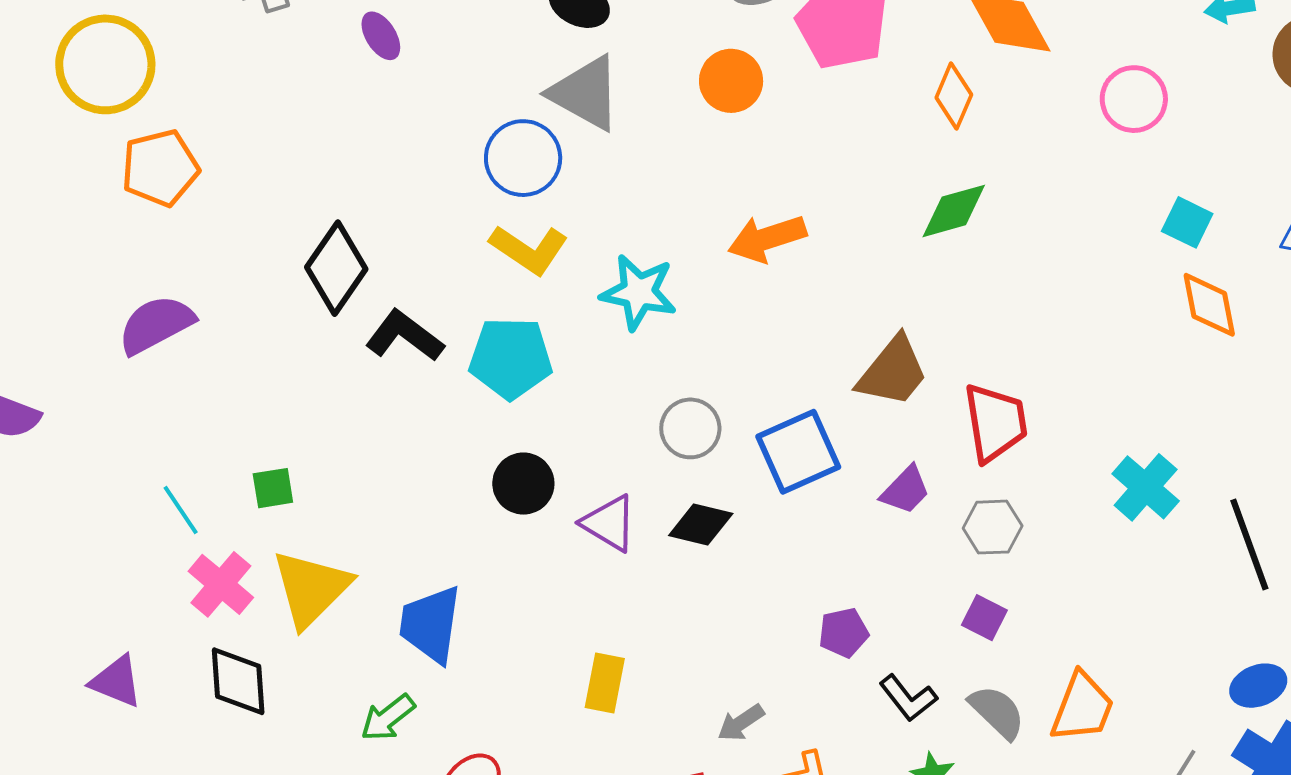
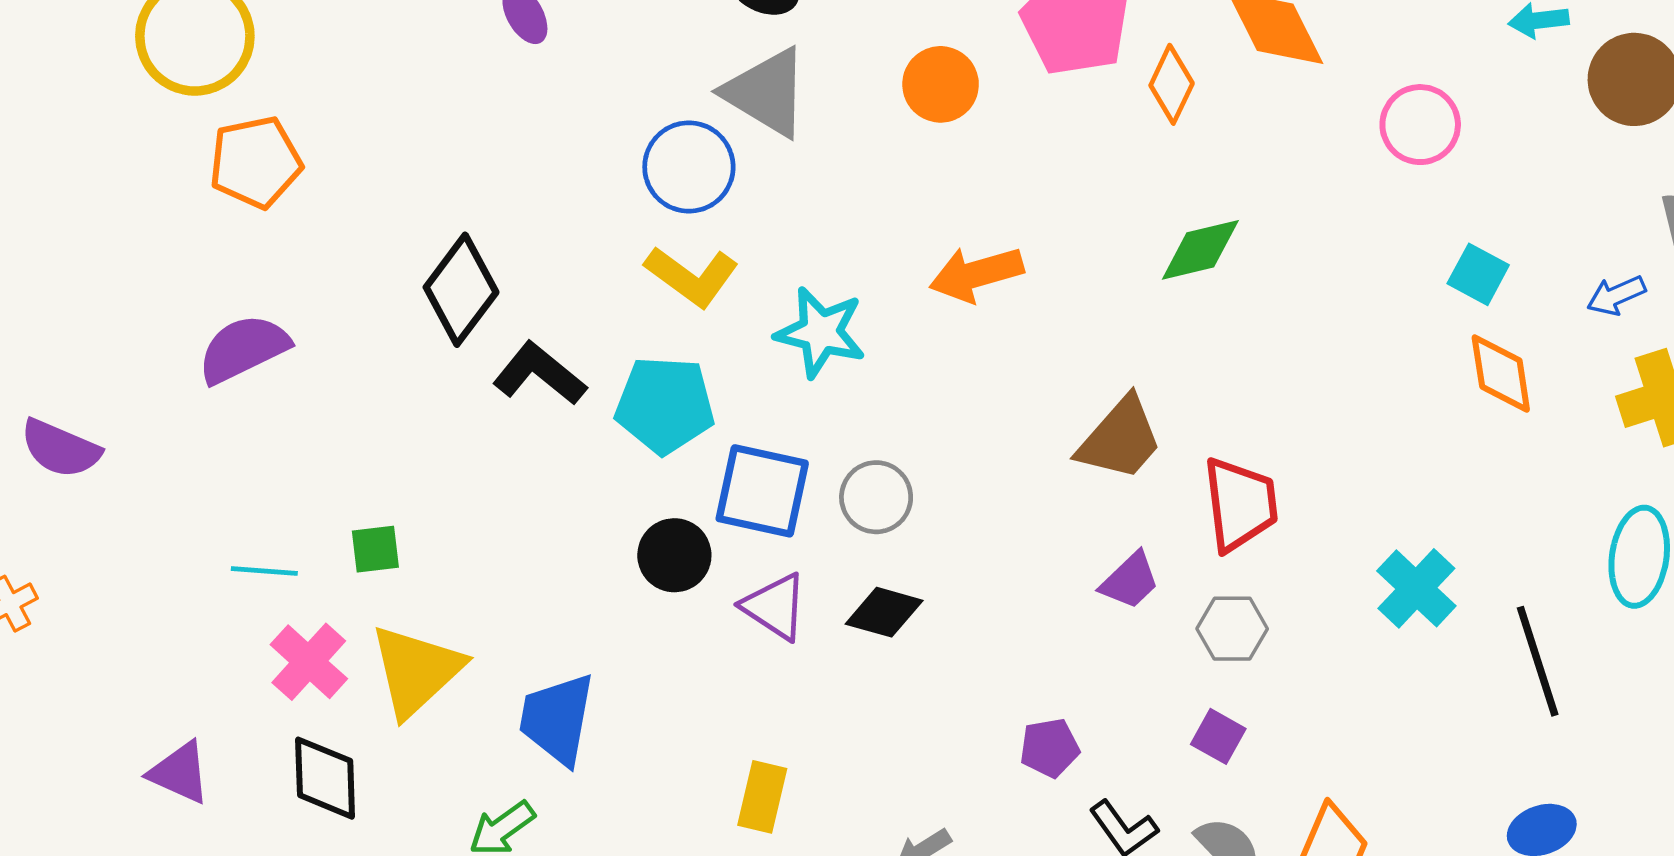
orange diamond: (954, 96) -> (1172, 84), moved
blue square: (798, 452) -> (762, 491), moved, turned 34
cyan line: (181, 510) -> (264, 571), turned -54

